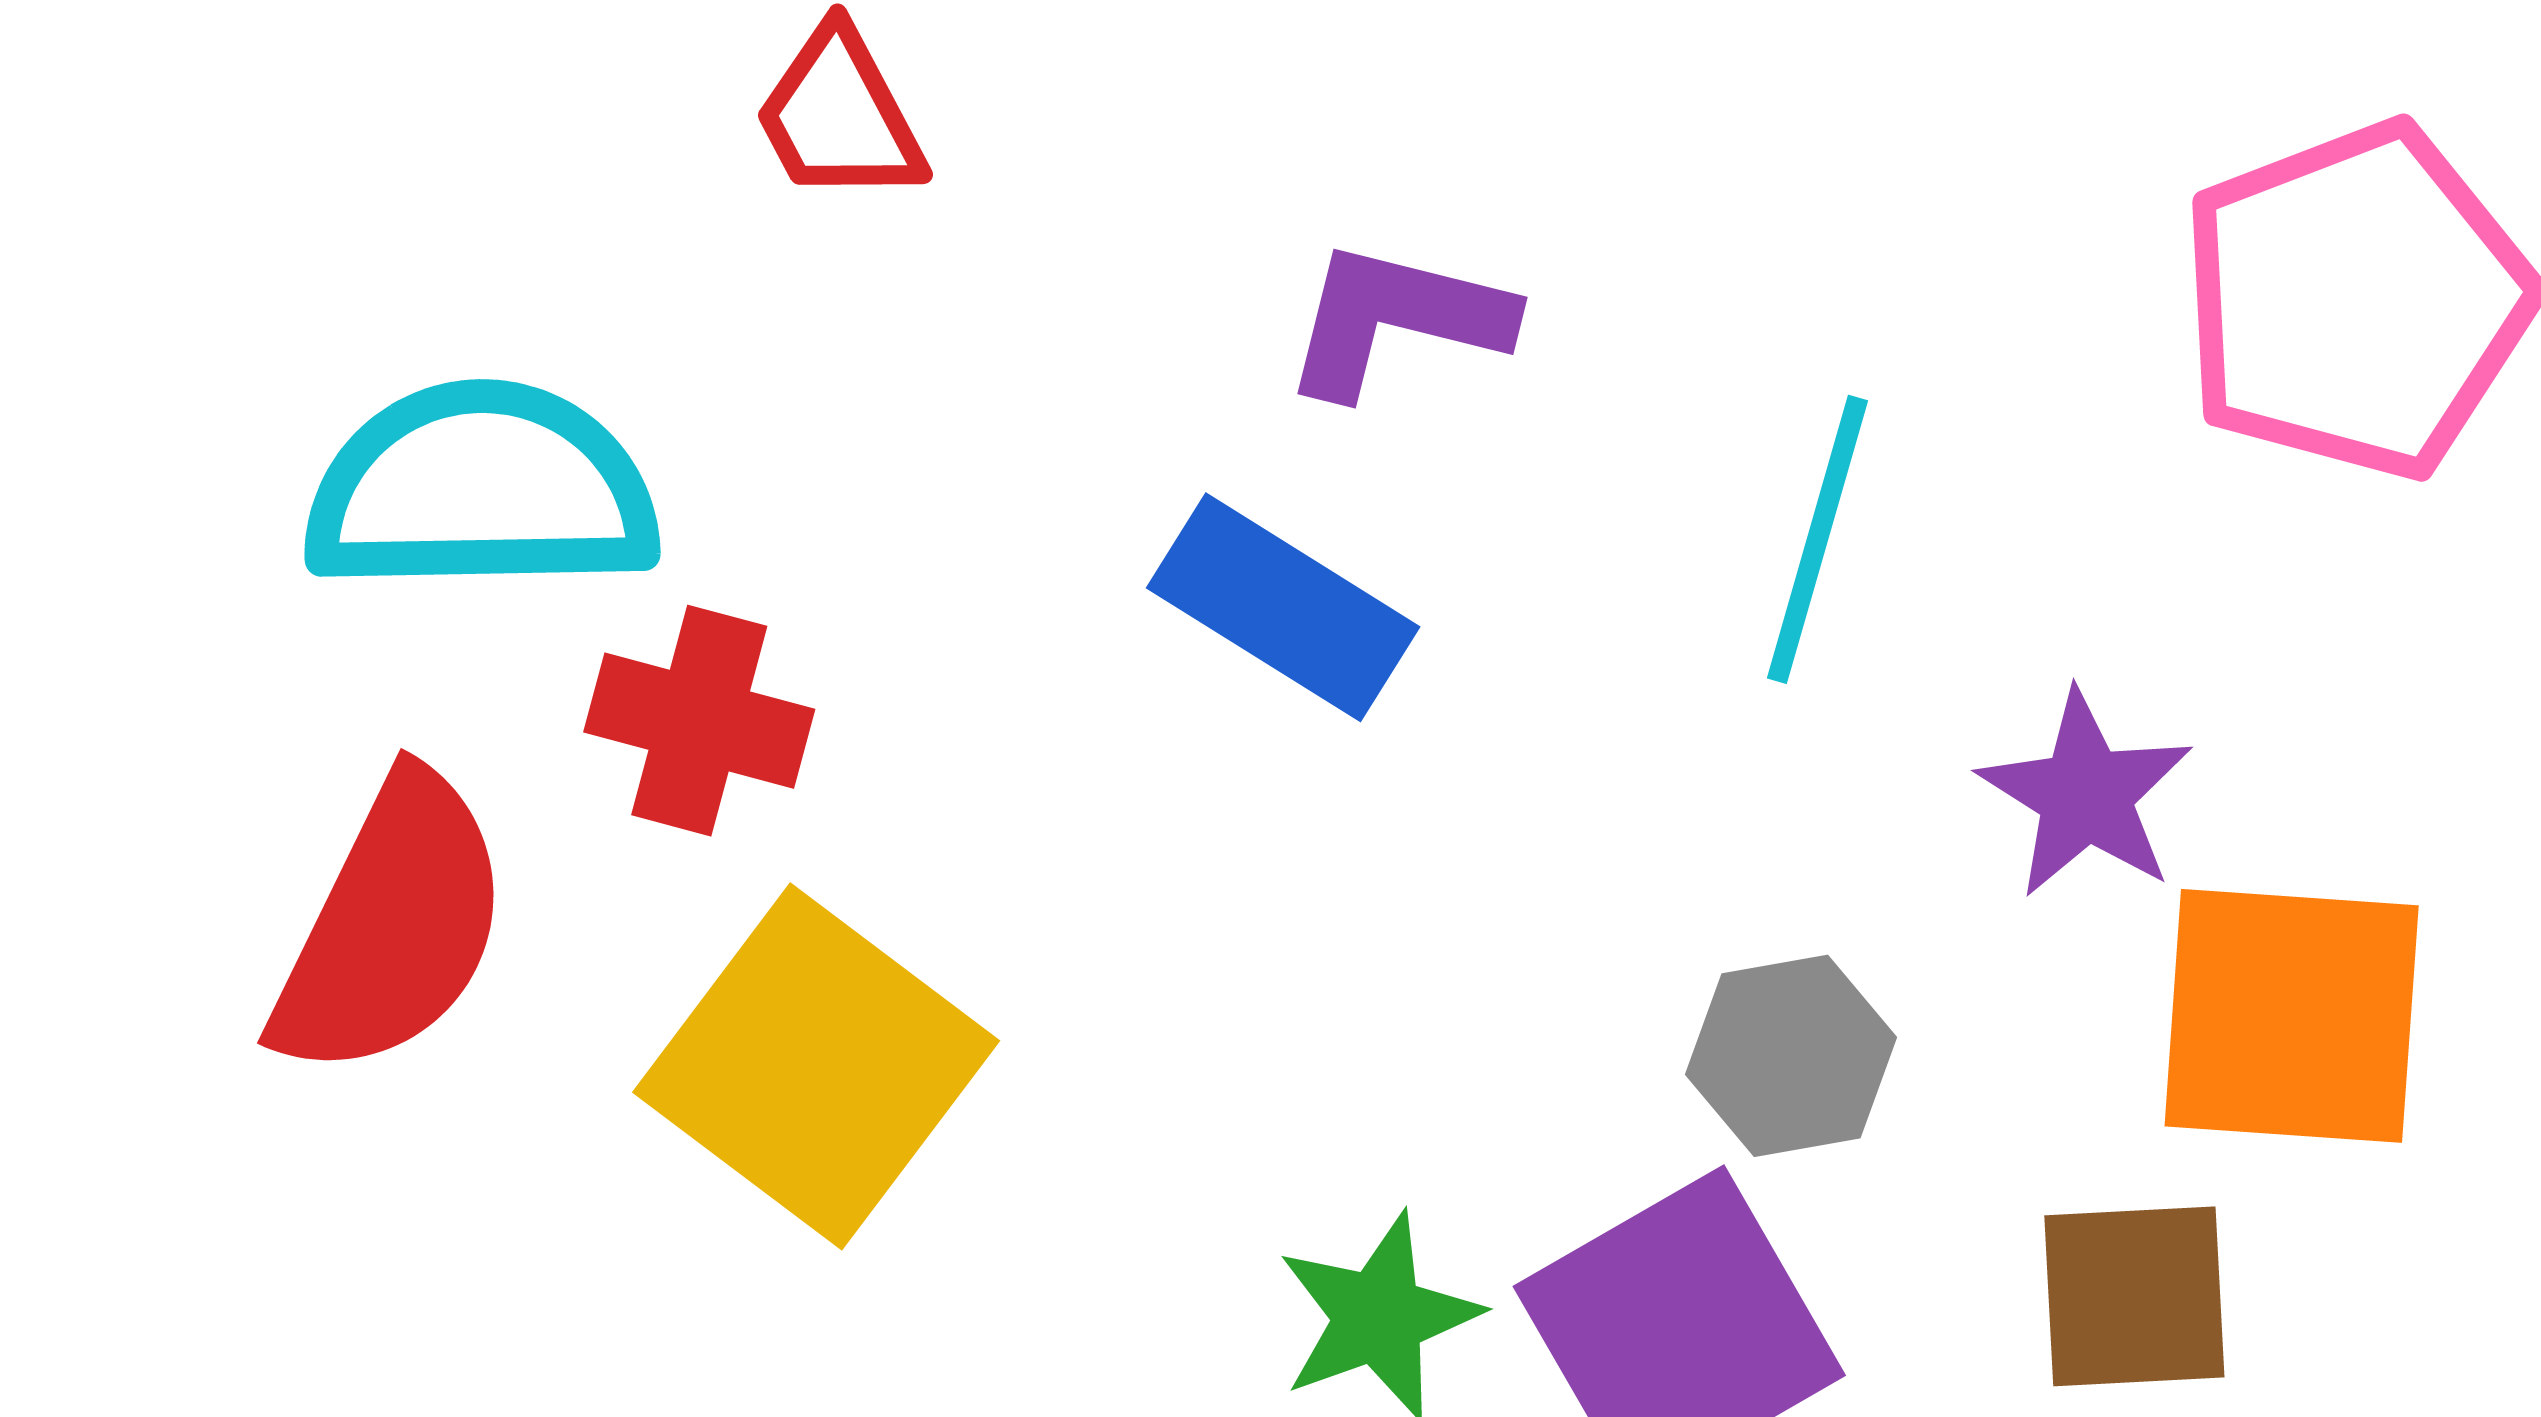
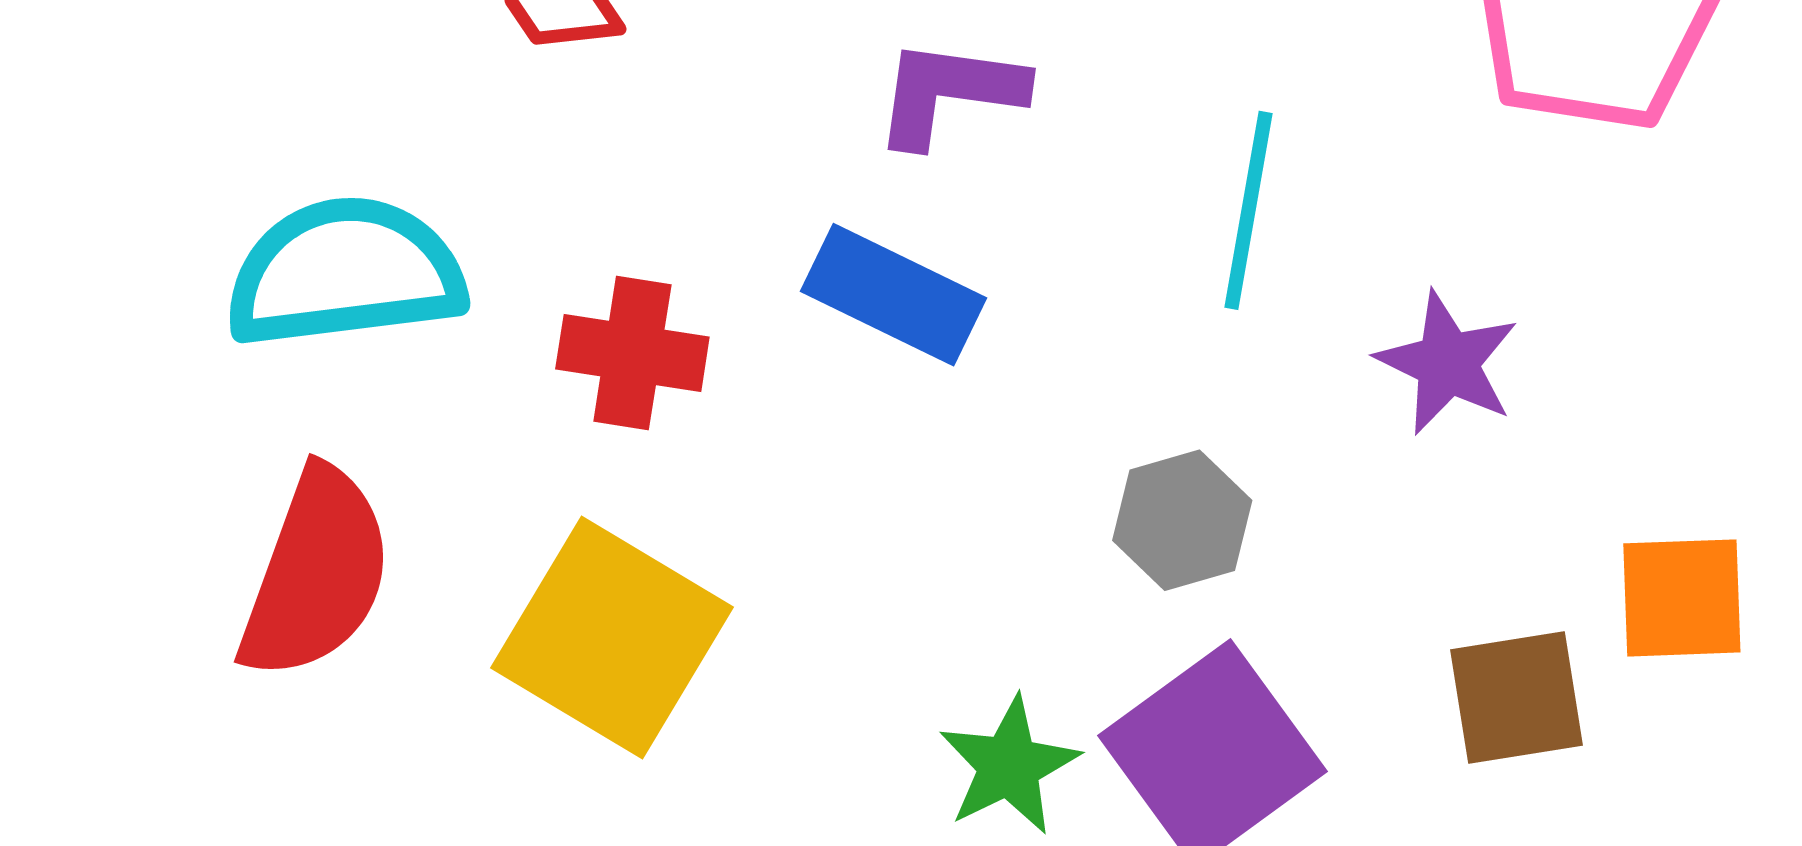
red cross: (699, 721) -> (632, 353), moved
orange square: (2292, 1016) -> (1682, 598), moved, size x0.7
gray hexagon: (1791, 1056) -> (1182, 520), moved

